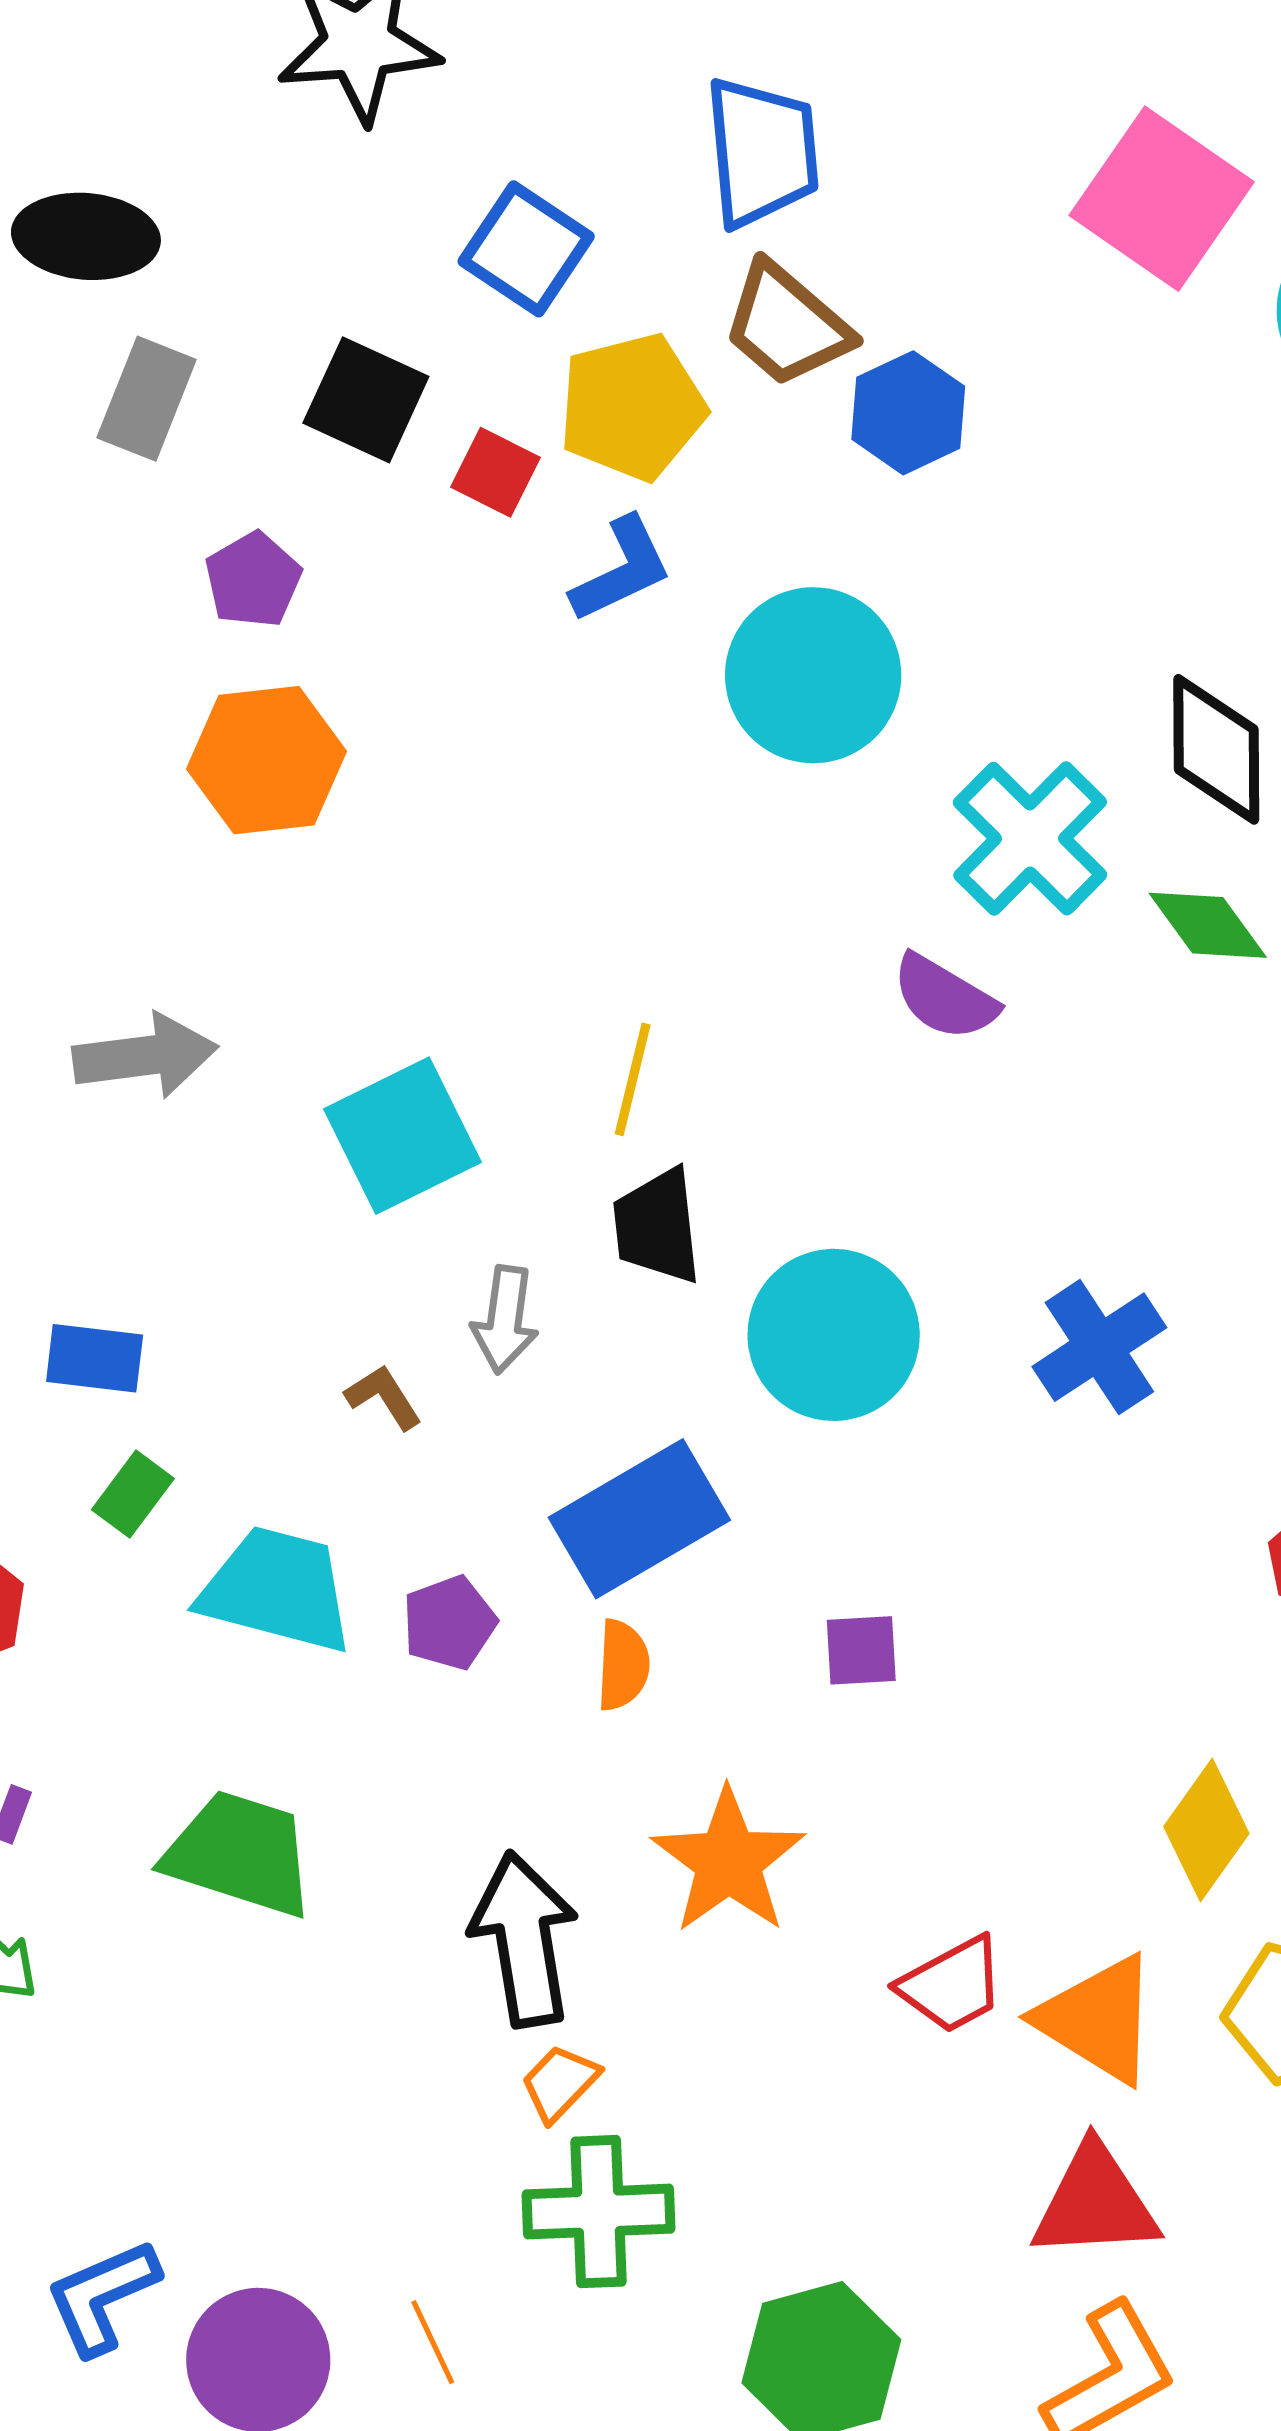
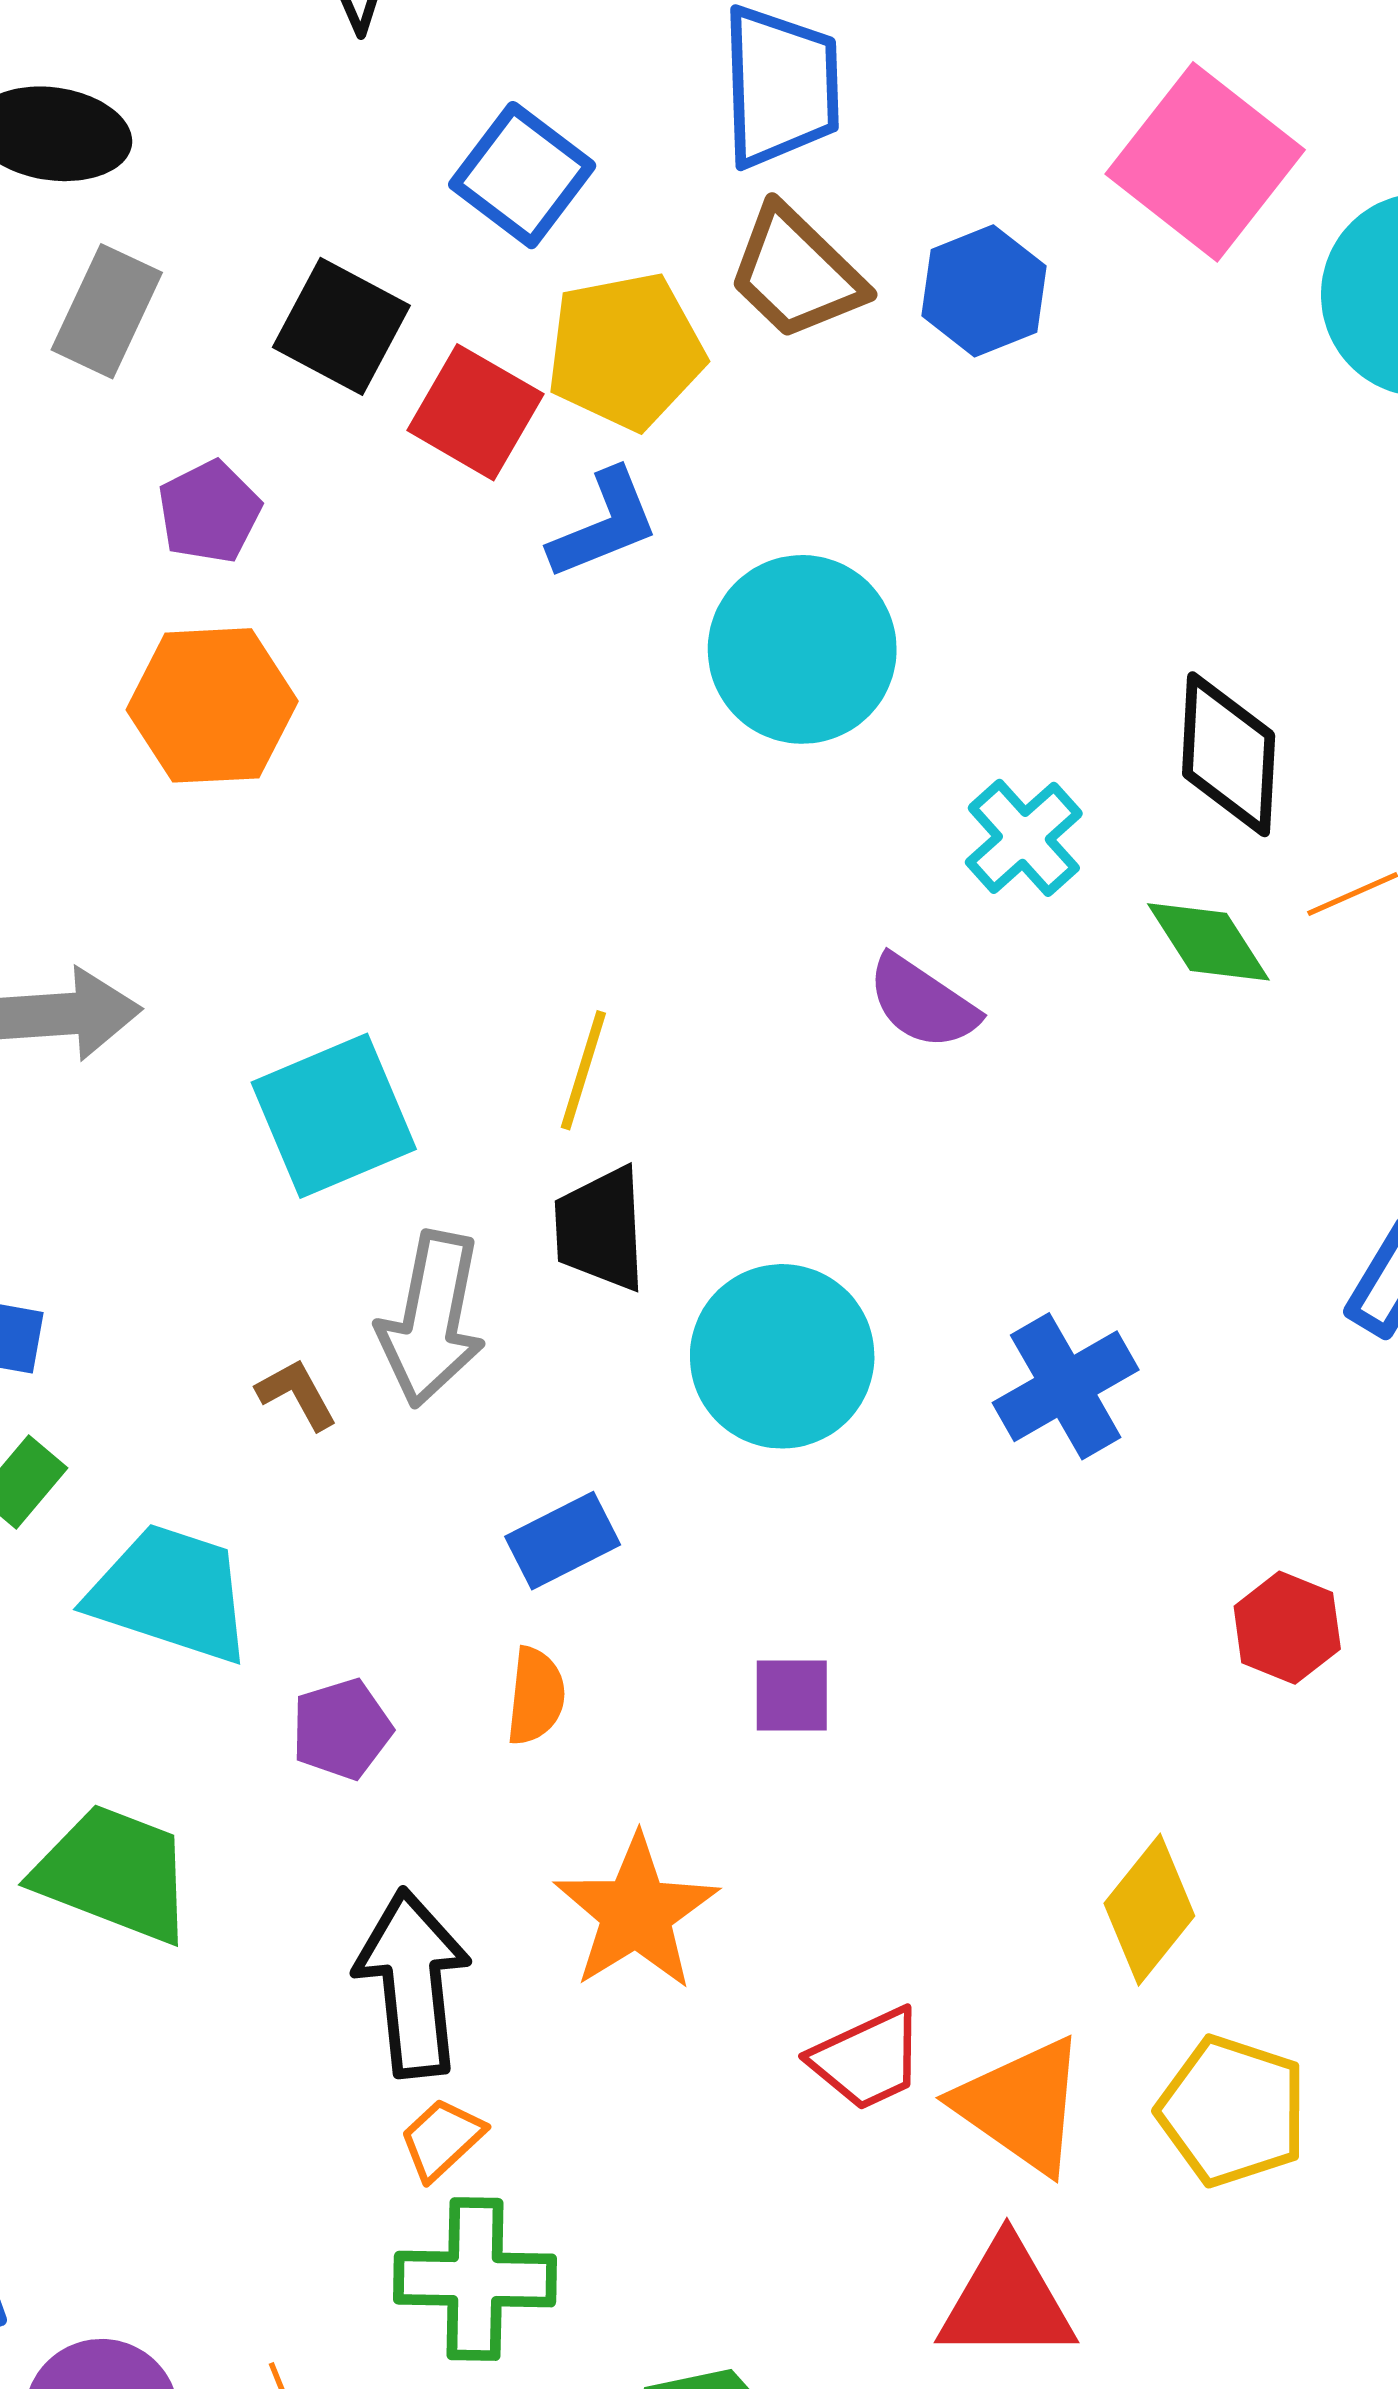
blue hexagon: (908, 413) -> (984, 291), moved
red square: (496, 472) -> (475, 412), size x1.4
cyan cross: (1030, 839) -> (1024, 838), size x0.7
gray arrow: (505, 1320) -> (432, 1319), size x1.5
blue rectangle: (639, 1519) -> (563, 1541), size x0.6
purple pentagon: (449, 1623) -> (342, 1729), moved

